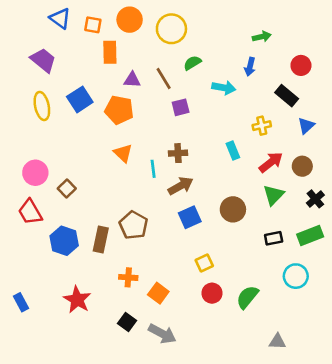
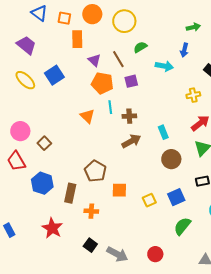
purple triangle: (132, 80) -> (94, 60), turned 40
yellow ellipse: (42, 106) -> (25, 80), turned -35
orange pentagon: (119, 110) -> (102, 83), moved
cyan rectangle: (233, 150) -> (163, 132), moved
cyan line: (153, 169) -> (110, 107), moved
blue square: (190, 217) -> (176, 197), moved
brown rectangle: (101, 239) -> (70, 193), moved
orange square: (158, 293) -> (119, 190), moved, turned -35
red circle: (212, 293) -> (155, 254), moved

